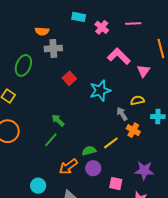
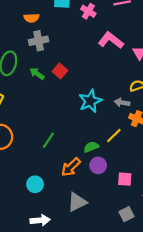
orange semicircle: (42, 31) -> (32, 18), moved
cyan star: (100, 91) -> (90, 101), moved
gray arrow: (122, 114) -> (122, 103), turned -40
green arrow: (58, 120) -> (37, 74), moved
cyan circle: (38, 186) -> (35, 184), moved

